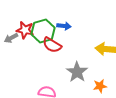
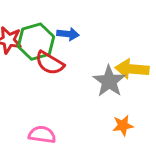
gray star: (77, 72) -> (109, 81), moved

